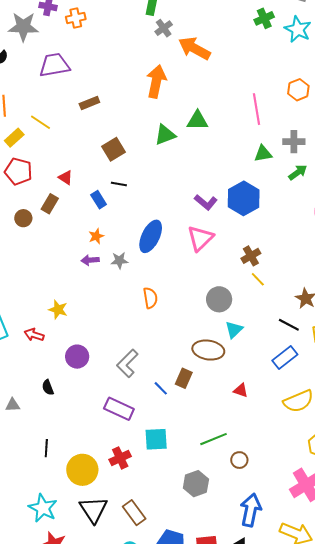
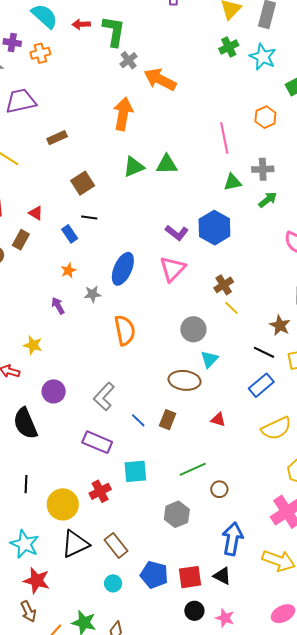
green triangle: (197, 121) -> (167, 164), moved
purple arrow: (90, 260) -> (58, 306), moved, turned 66
orange semicircle: (150, 298) -> (125, 330), size x1.4
brown rectangle: (184, 378) -> (168, 420), moved
black semicircle: (48, 387) -> (25, 423), size x2.0
black triangle: (93, 510) -> (75, 544), turned 40

